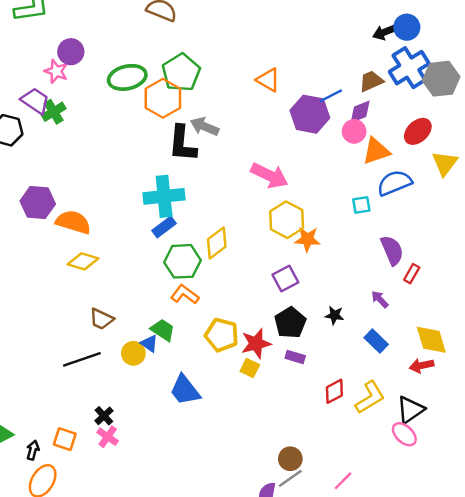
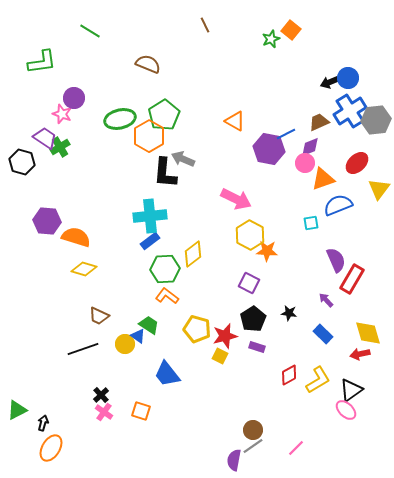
red rectangle: (412, 274) -> (352, 279), size x1.8
purple square: (285, 279) -> (249, 283), turned -35
orange square: (65, 439) -> (141, 411), moved

